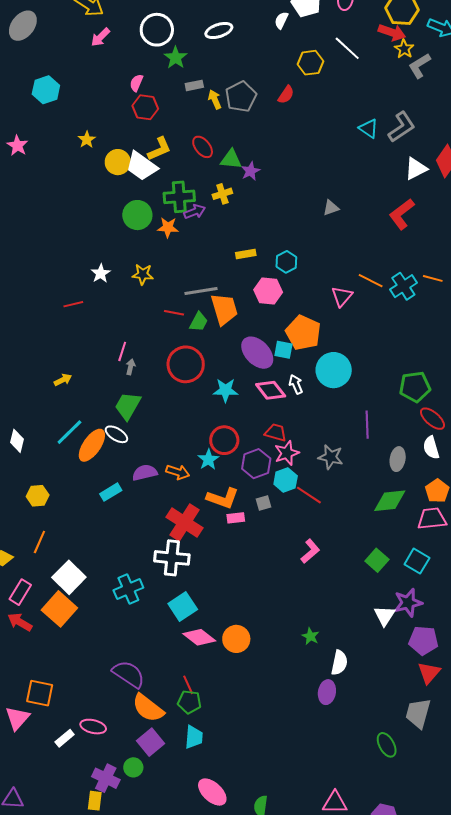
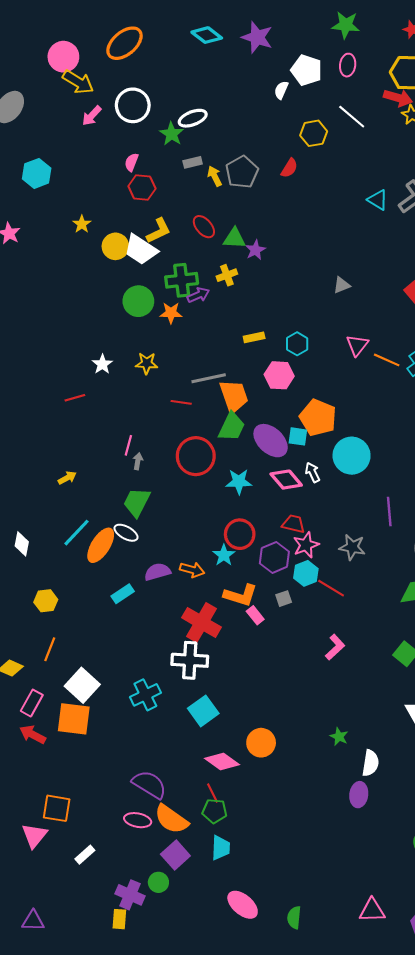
white circle: (157, 30) -> (133, 105), moved
white ellipse: (219, 31) -> (193, 118), moved
pink triangle: (342, 296) -> (357, 345), moved
green trapezoid: (199, 322) -> (232, 427), moved, size x1.4
pink rectangle: (236, 518) -> (255, 615), turned 60
orange square: (59, 609) -> (74, 719), turned -32
pink diamond: (199, 637) -> (222, 761), moved
pink ellipse: (93, 727) -> (138, 820), moved

